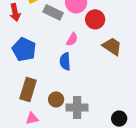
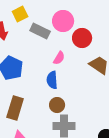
brown circle: (56, 99) -> (57, 105), moved

